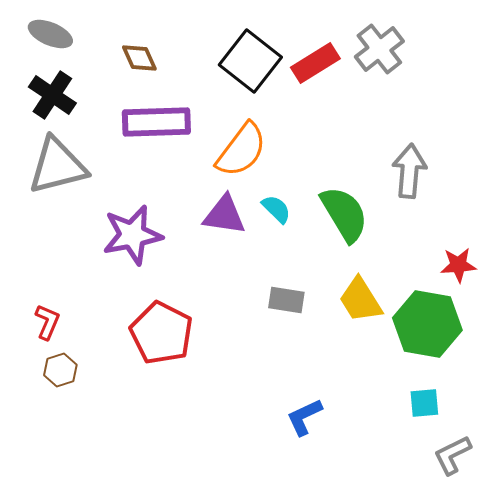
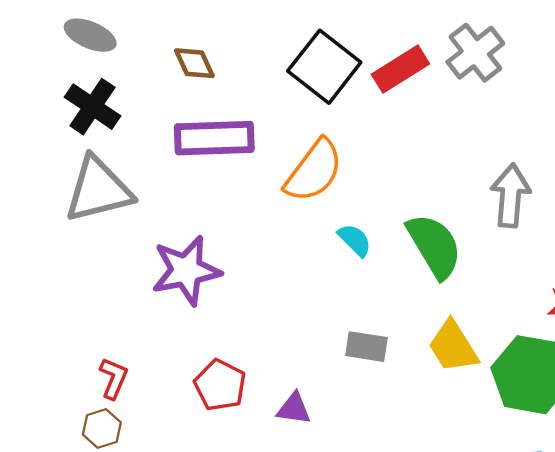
purple triangle: (224, 215) -> (294, 409), moved, size x0.7
red L-shape: (47, 322) -> (114, 378), moved
red pentagon: (161, 333) -> (220, 385), size x0.7

